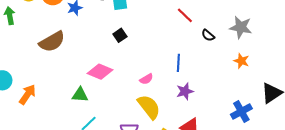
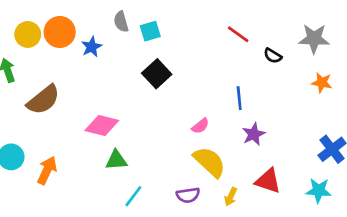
black square: (120, 35) -> (157, 74), size x1.5
brown semicircle: (52, 42) -> (43, 100), moved
pink diamond: (100, 72) -> (102, 125), moved

